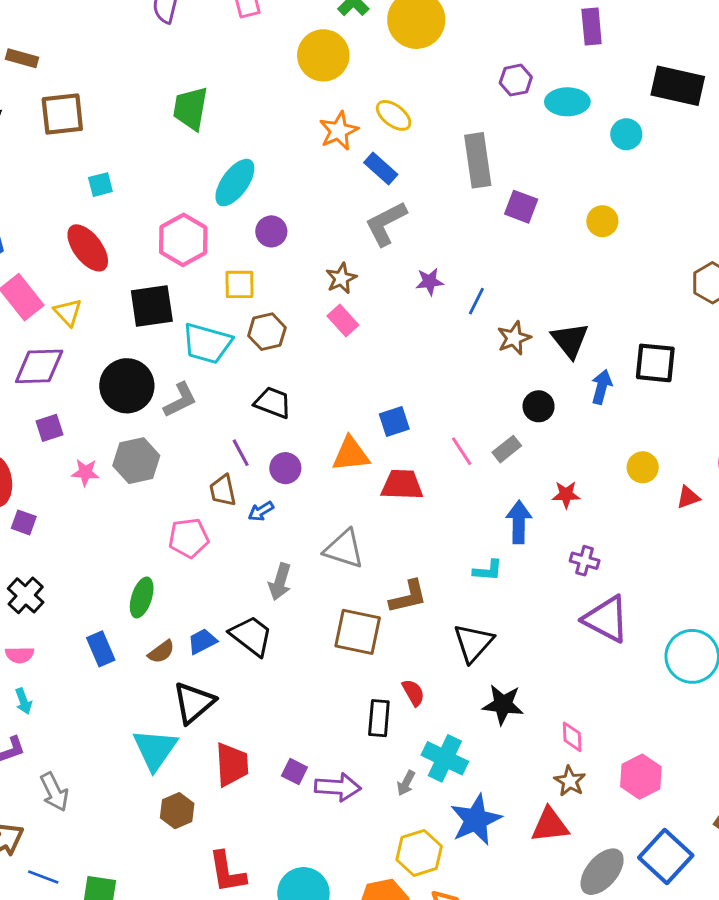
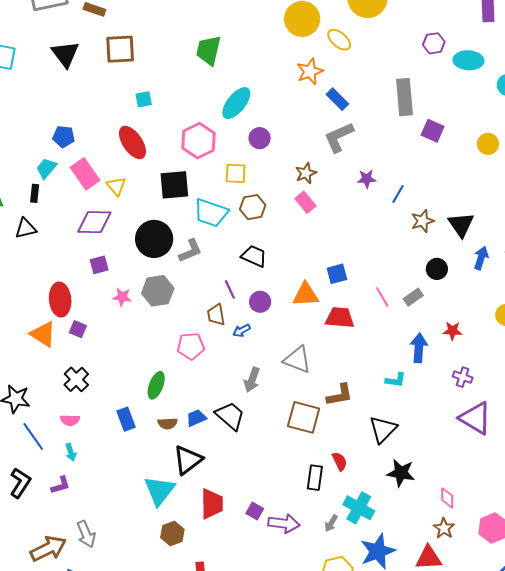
yellow ellipse: (394, 115) -> (339, 40), moved
brown semicircle: (161, 652) -> (168, 423), turned 30
gray arrow: (54, 792) -> (86, 534), moved

